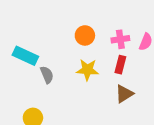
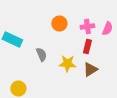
yellow star: (87, 70) -> (67, 64), moved
gray semicircle: (47, 75) -> (41, 54), moved

